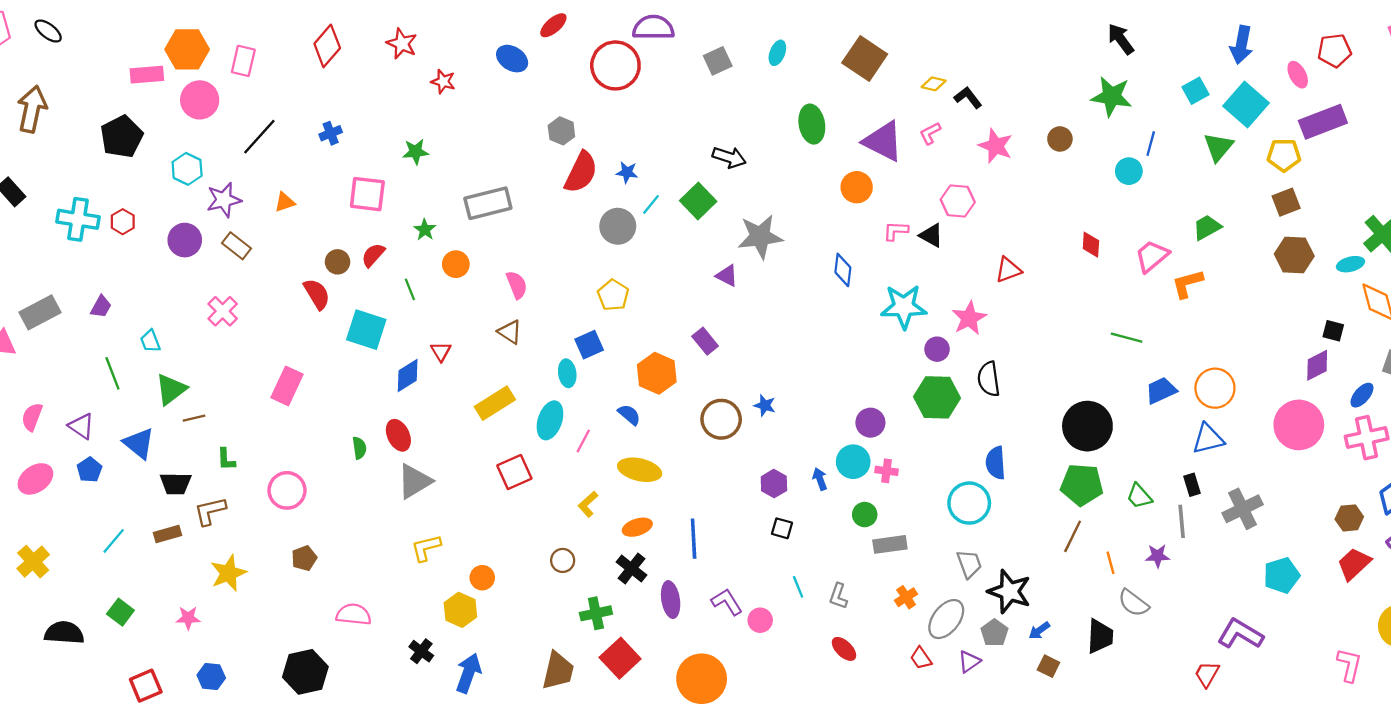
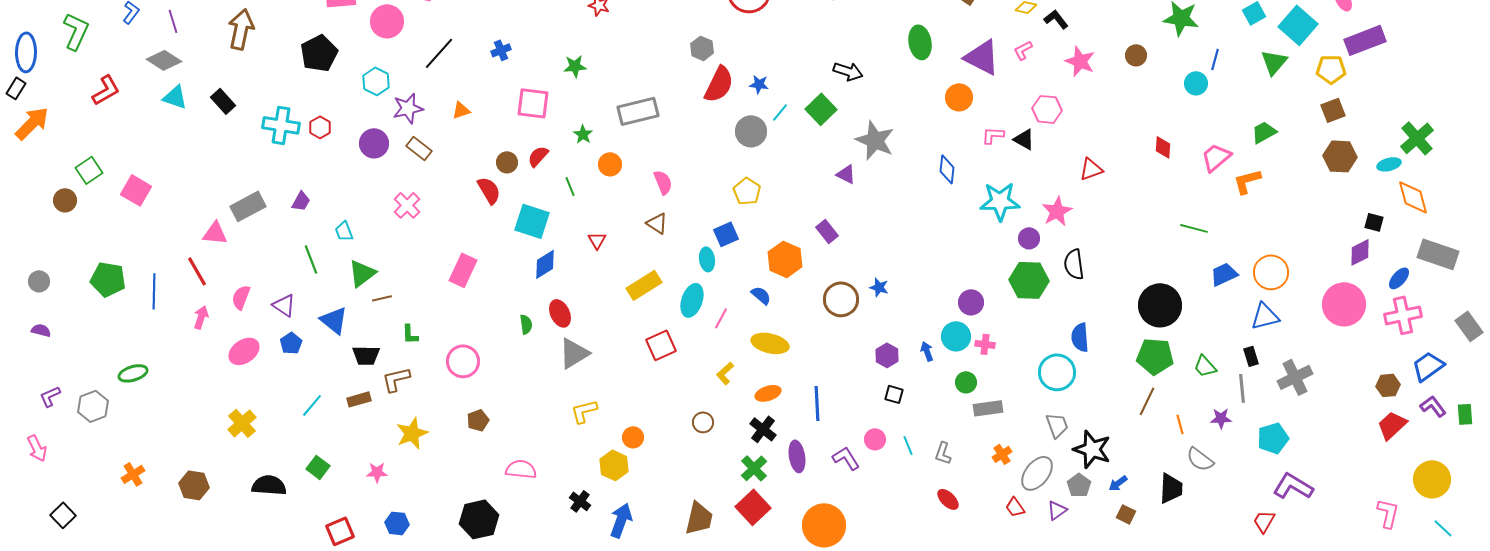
gray star: (760, 237) -> (875, 140), turned 30
blue diamond: (408, 376) -> (545, 264), moved
cyan pentagon: (1282, 575) -> (1273, 438), moved
green cross: (596, 613) -> (754, 468), moved, turned -32
pink circle: (760, 620) -> (875, 439), moved

